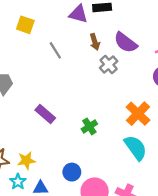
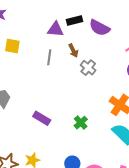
purple semicircle: (126, 43) -> (100, 28), moved
gray line: (55, 50) -> (49, 57), moved, turned 49

